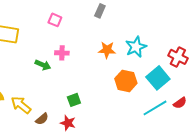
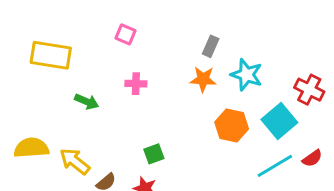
gray rectangle: (100, 11) -> (211, 46), moved
cyan star: (136, 47) -> (246, 75), turned -30
green arrow: (43, 65) -> (87, 102), moved

